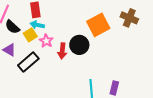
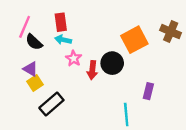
yellow square: (30, 35) -> (35, 83), moved
black rectangle: (28, 62) -> (51, 104), moved
purple rectangle: (114, 88) -> (148, 91), moved

